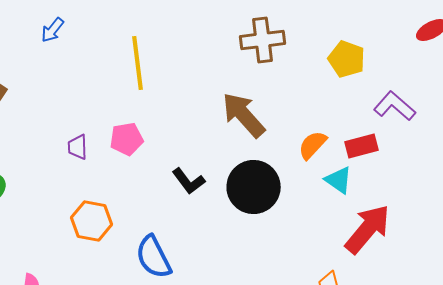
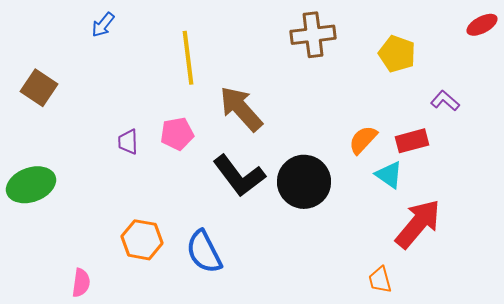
purple L-shape: (395, 106) -> (445, 101), size x0.7
brown arrow: (244, 115) -> (241, 109), moved
black L-shape: (189, 181) -> (239, 176), size x1.6
orange hexagon: (92, 221) -> (142, 240), moved

